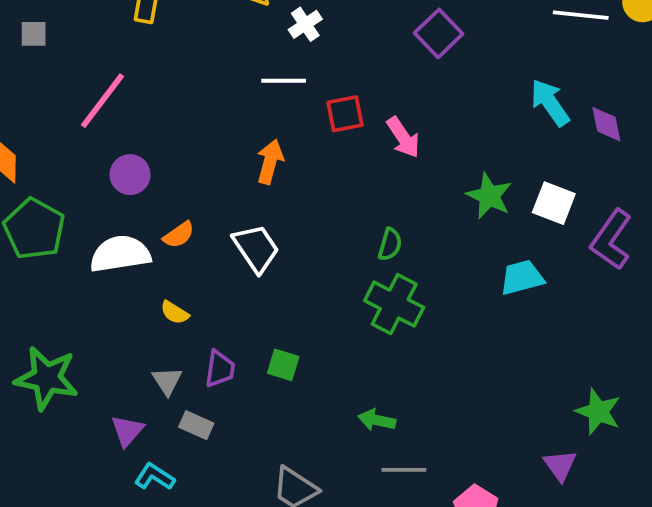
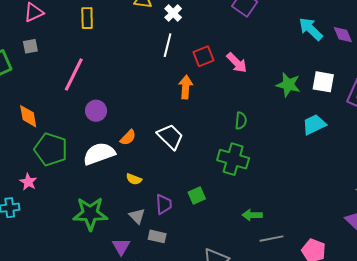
white line: (284, 81) -> (168, 45), turned -65
orange arrow: (270, 162) -> (186, 87), moved
green cross: (394, 304) -> (233, 159), moved
green square: (283, 365) -> (197, 196), turned -30
green star: (47, 378) -> (90, 214), moved

